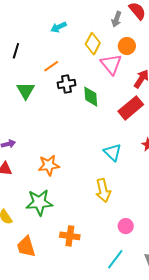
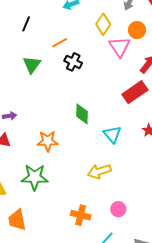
black cross: (66, 84) -> (73, 62), turned 30
green diamond: (91, 97) -> (82, 114), moved
yellow arrow: (103, 190) -> (99, 171), turned 80
orange cross: (70, 236) -> (81, 215), moved

